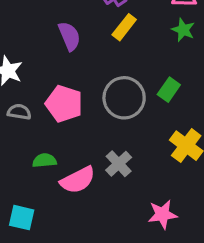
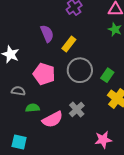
yellow rectangle: (124, 27) -> (69, 44), moved
green rectangle: (169, 90) -> (107, 75), moved
gray semicircle: (19, 112) -> (18, 91), moved

